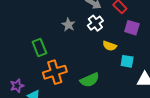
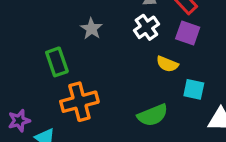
gray star: (68, 25) -> (91, 29), moved
purple square: (132, 28) -> (188, 33), moved
green semicircle: (90, 80) -> (153, 115), moved

